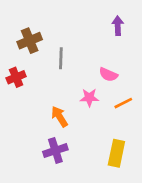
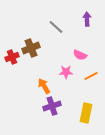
brown cross: (30, 41) -> (31, 48), moved
gray line: (61, 58) -> (56, 27), moved, turned -49
purple cross: (55, 151) -> (52, 106), moved

